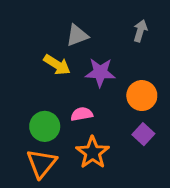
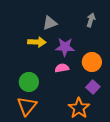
yellow arrow: (57, 65) -> (37, 42), turned -30
pink semicircle: (82, 114) -> (62, 68), moved
orange star: (92, 153) -> (79, 108), moved

